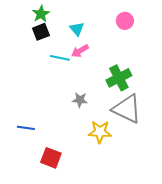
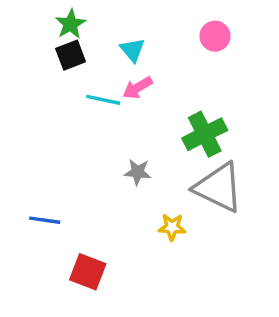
yellow star: (100, 132) -> (172, 227), size x0.7

